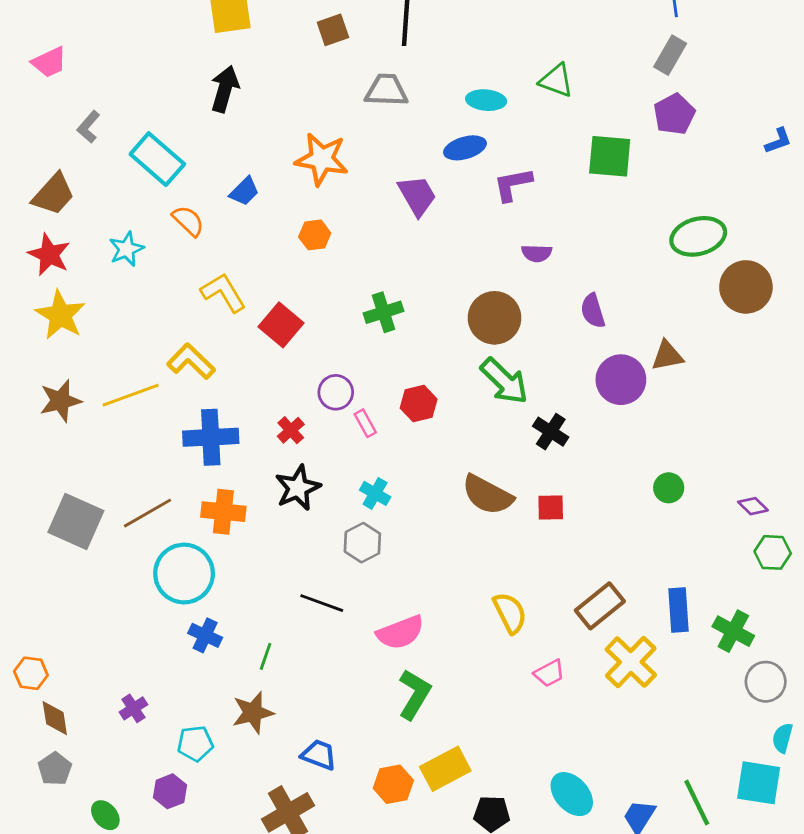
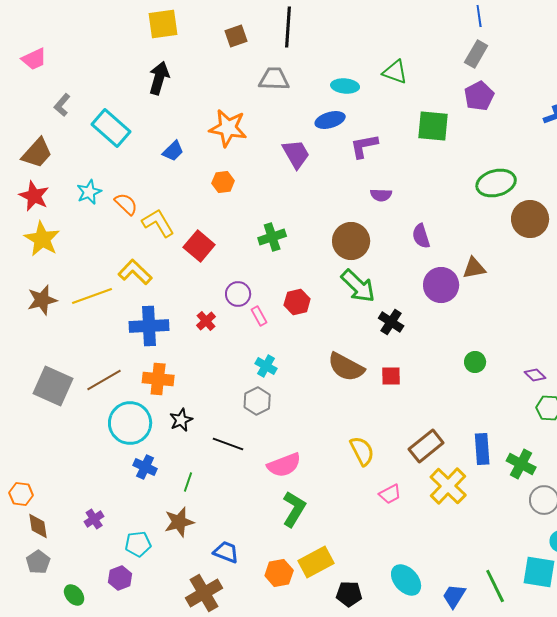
orange semicircle: (188, 221) -> (126, 204), moved
black star: (298, 488) -> (181, 420), moved, size x0.7

